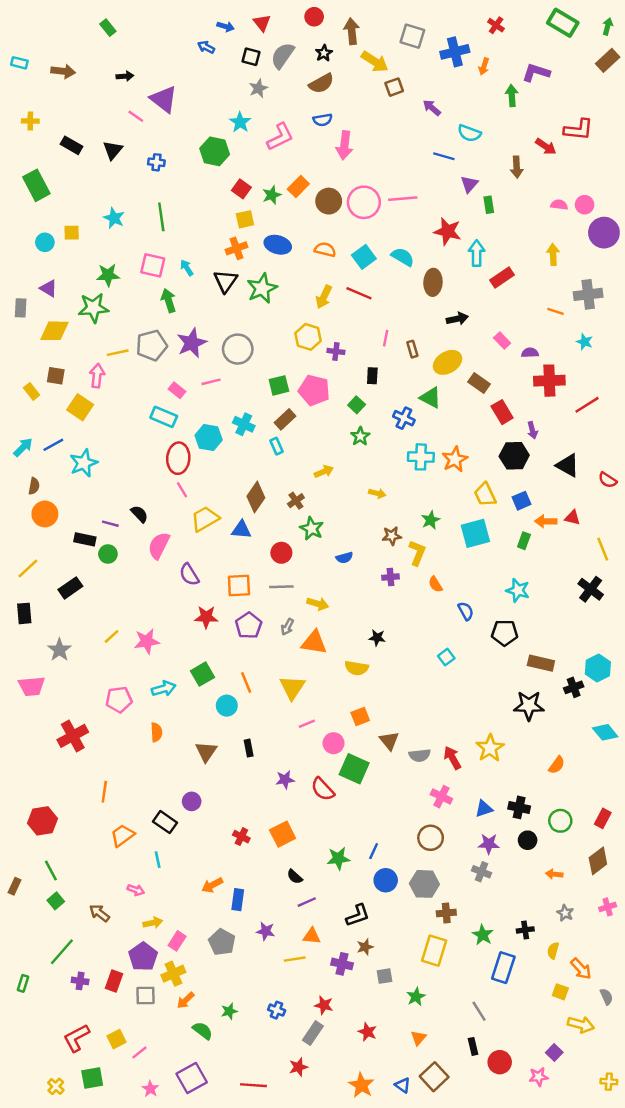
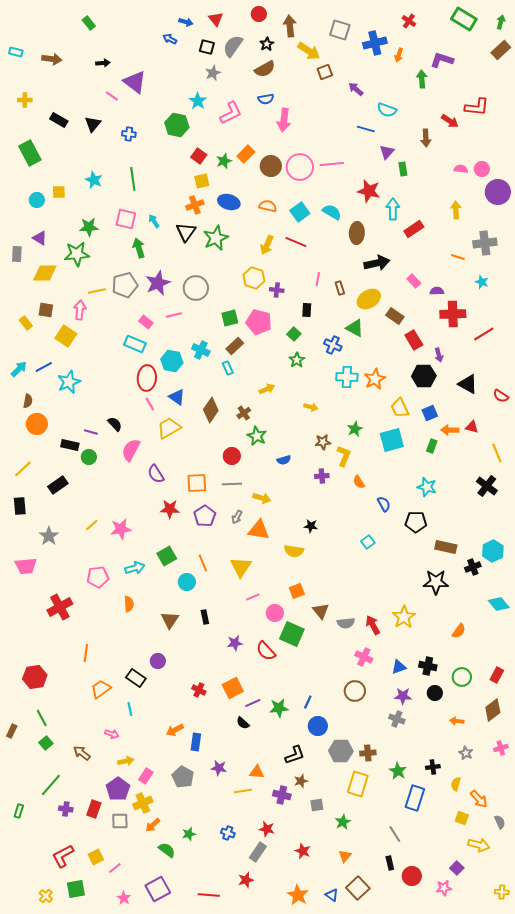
black arrow: (457, 319) -> (377, 263), size x1.4
blue triangle: (241, 530) -> (177, 397), moved, turned 30
gray hexagon: (424, 884) -> (341, 751), moved
purple line: (307, 902) -> (253, 703), moved

